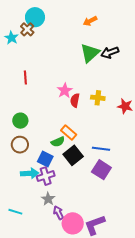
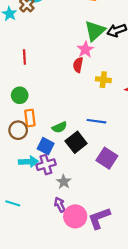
pink star: (65, 91) -> (85, 49), moved
red semicircle: (75, 100) -> (78, 65), moved
green circle: (20, 121) -> (20, 95), moved
orange rectangle: (69, 132) -> (30, 118), moved, turned 42
blue line: (101, 149) -> (96, 121), moved
gray star: (48, 199) -> (64, 182), moved

